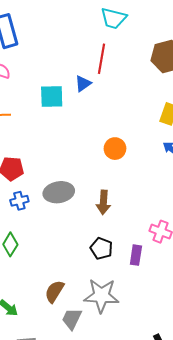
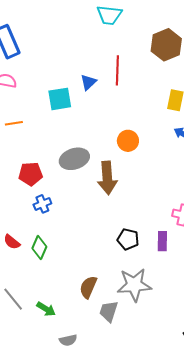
red line: (101, 59) -> (117, 70), moved
gray ellipse: (59, 192) -> (74, 159), moved
brown arrow: (103, 202) -> (107, 178), moved, size x1.4

